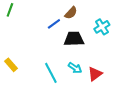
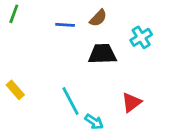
blue line: (54, 24) -> (65, 25), moved, turned 40
cyan arrow: (75, 68) -> (94, 122), moved

